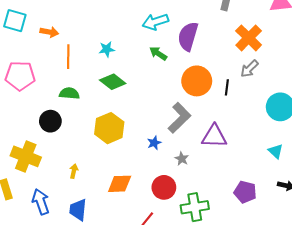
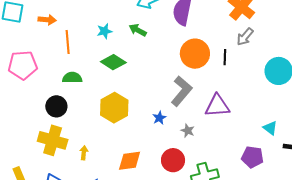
green arrow: (158, 53) -> (138, 30), moved
cyan triangle: (276, 151) -> (270, 128), moved
yellow cross: (26, 156) -> (53, 140), moved

